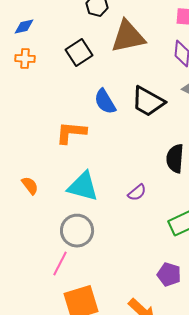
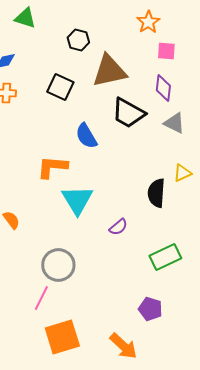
black square: (79, 53) -> (60, 87), turned -32
black trapezoid: (148, 102) -> (128, 113), moved
cyan triangle: (83, 187) -> (77, 200), moved, turned 44

